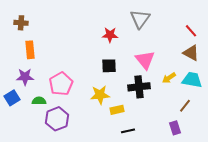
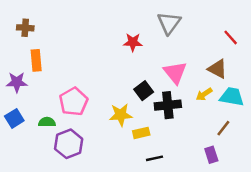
brown triangle: (191, 53) -> (217, 69), moved
black square: (109, 66) -> (144, 91), moved, turned -35
purple star: (25, 77) -> (17, 82), moved

